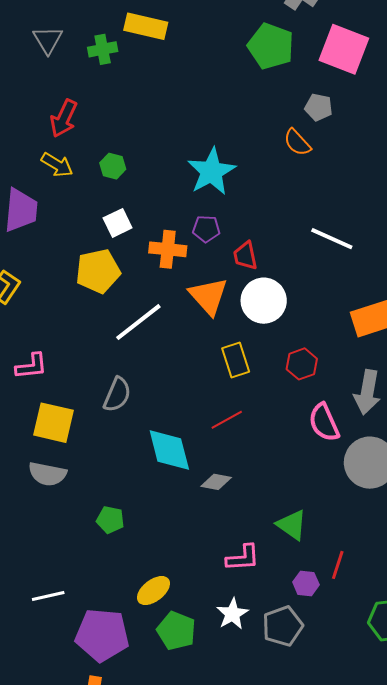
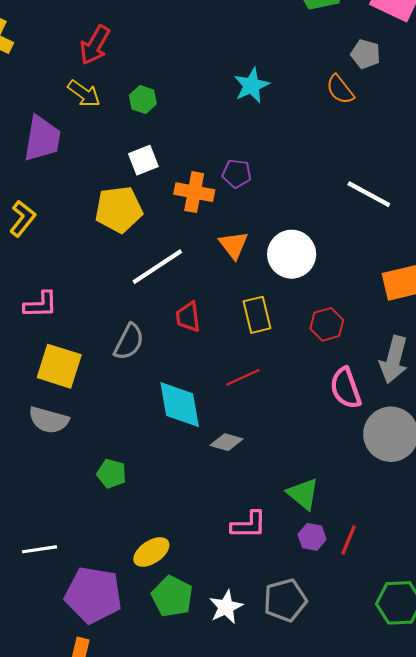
cyan star: (211, 172) -> (252, 85), moved, size x0.7
red trapezoid: (245, 256) -> (188, 317), moved
orange triangle: (209, 296) -> (234, 245), size x0.7
purple hexagon: (306, 583) -> (312, 537), moved
white star: (232, 614) -> (226, 607), moved

